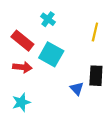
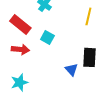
cyan square: (51, 54) -> (47, 37), size x0.6

